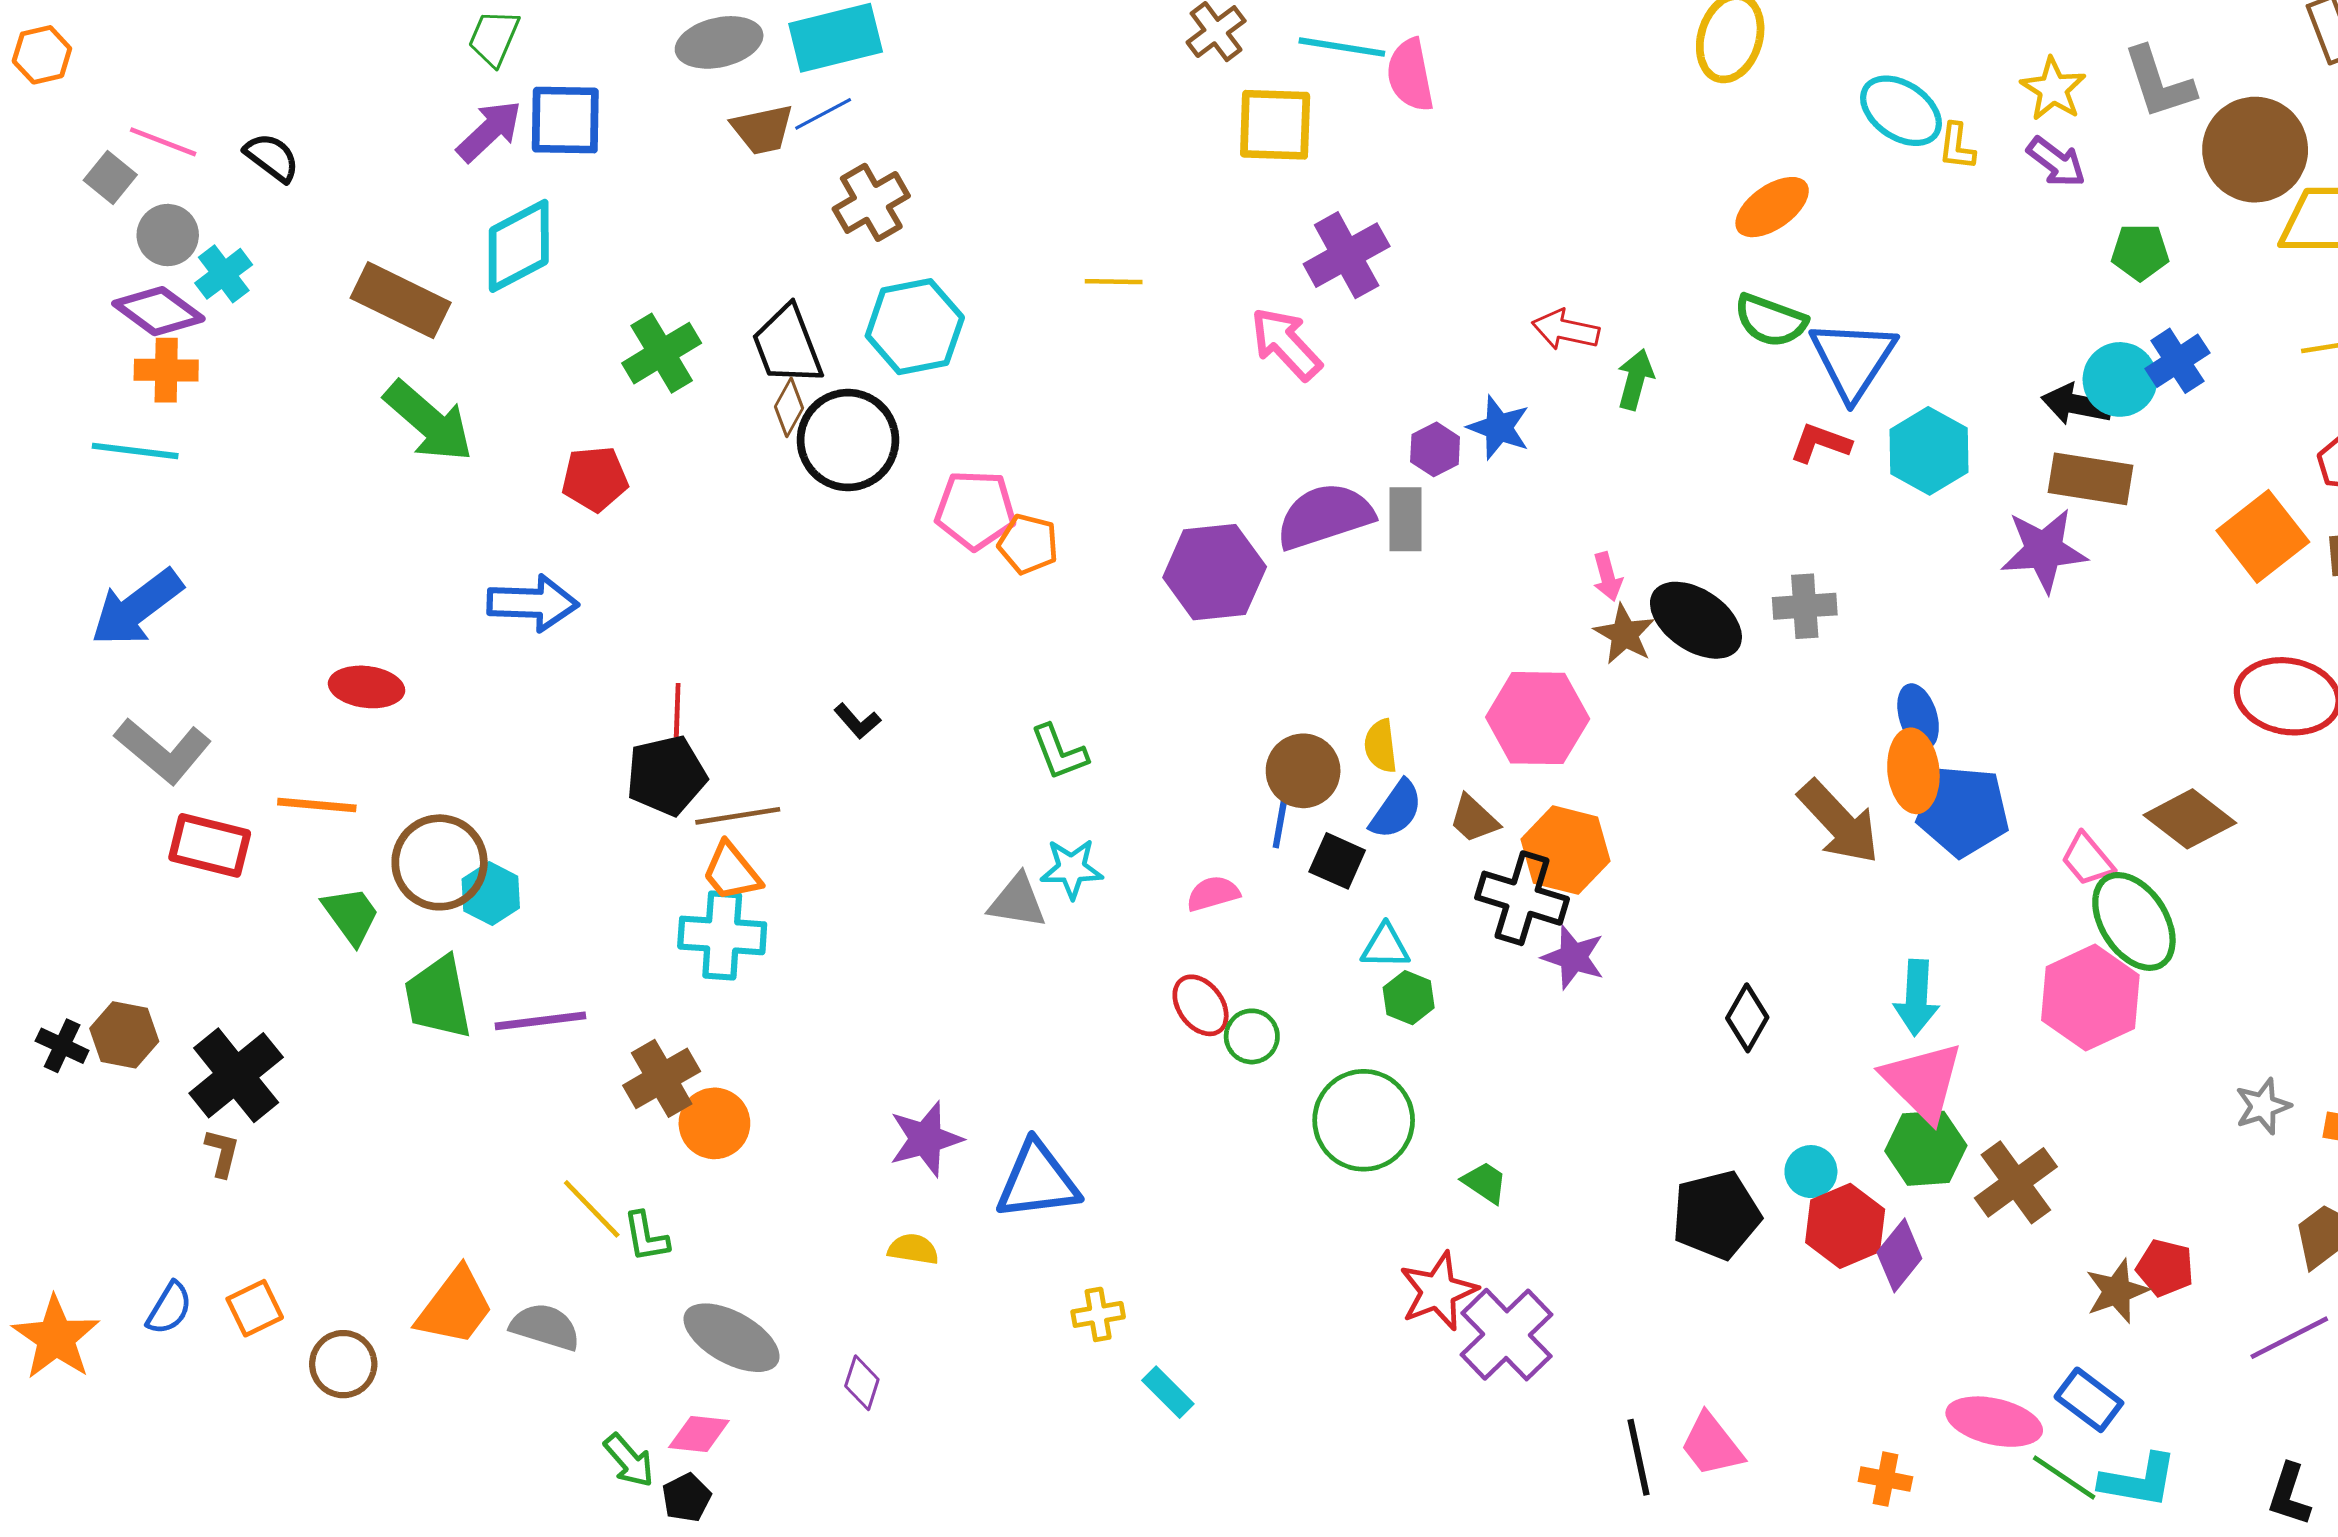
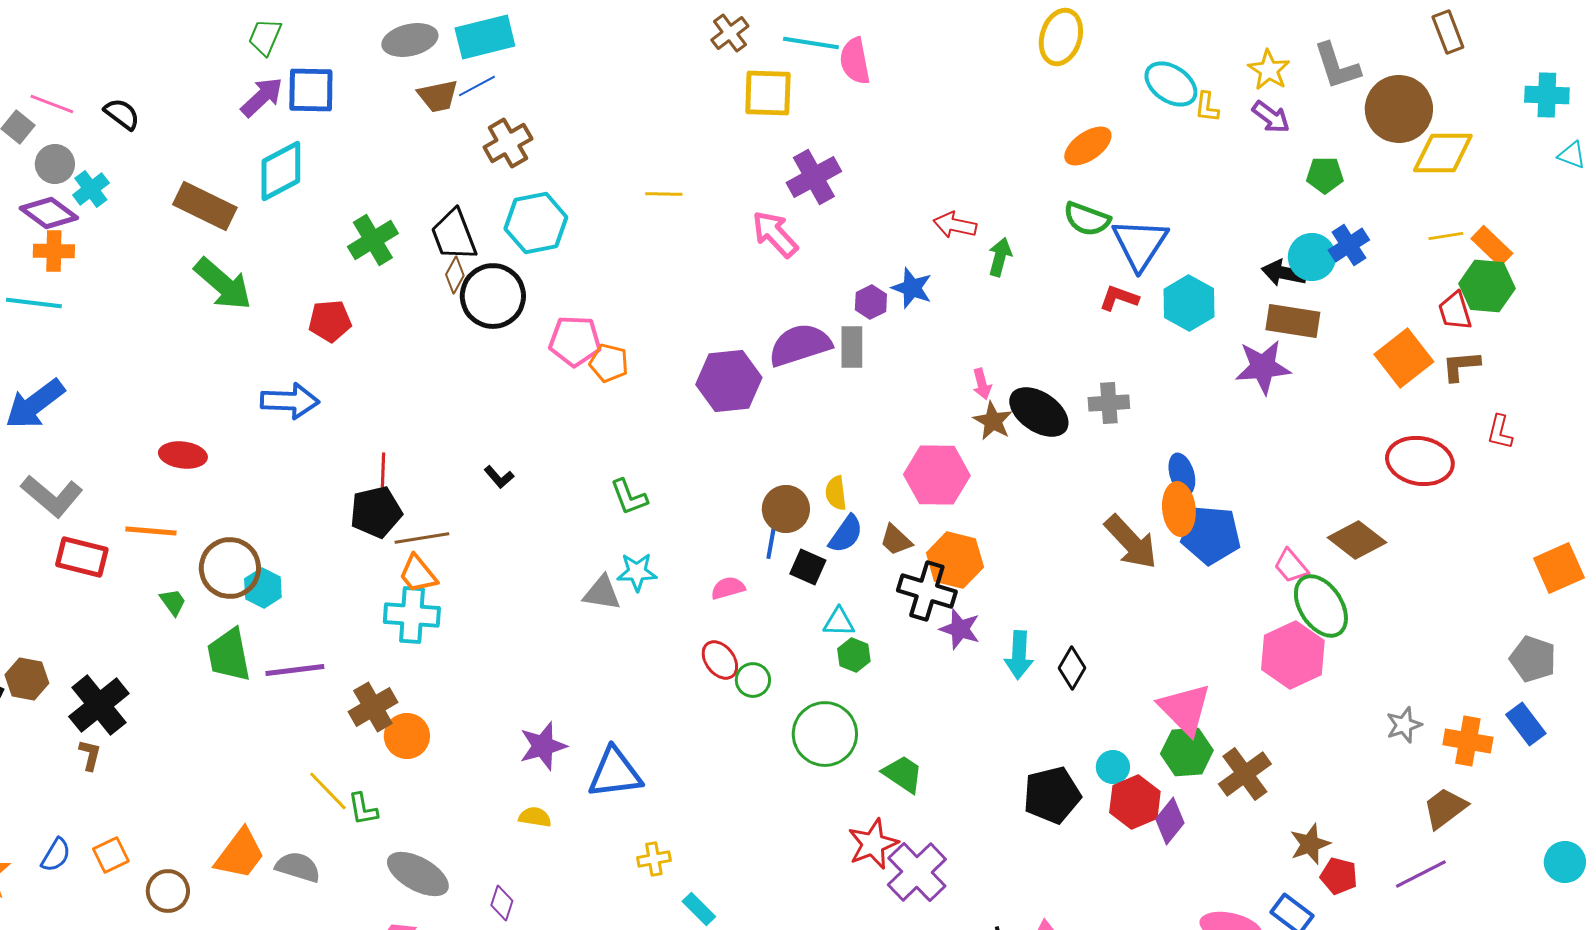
green trapezoid: (351, 915) -> (173, 602), size x0.7
cyan arrow: (1917, 998) -> (1019, 655), moved
green trapezoid: (1485, 1182) -> (903, 774), size x1.4
red pentagon: (2165, 1268) -> (1339, 876), moved

